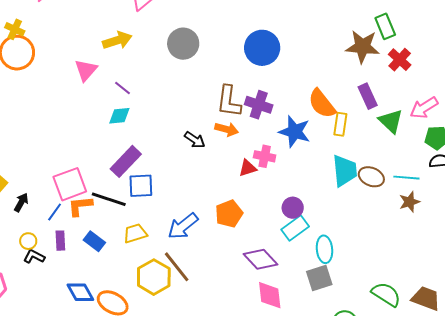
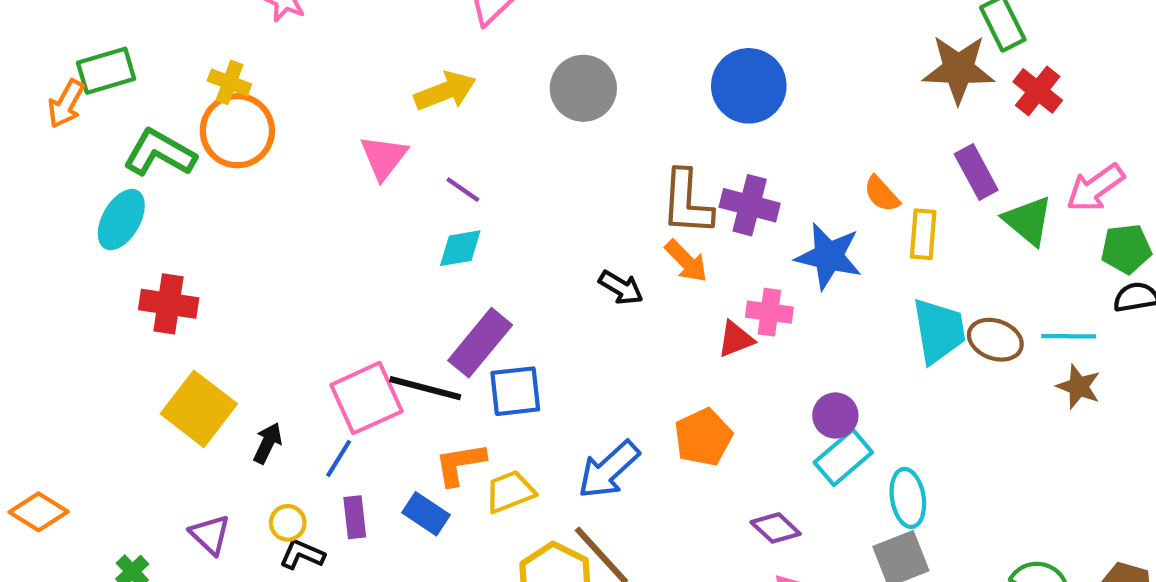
orange semicircle: (322, 104) -> (882, 194), size x0.6
orange arrow: (227, 129) -> (686, 261), turned 35
black line: (109, 199) -> (425, 388), moved
brown star: (409, 202) -> (1079, 387), turned -30
orange L-shape: (80, 206) -> (460, 464), moved
purple diamond: (261, 259) -> (776, 528), size x0.7

